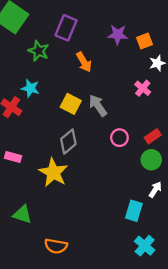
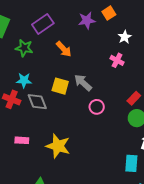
purple rectangle: (66, 28) -> (43, 24), turned 45
orange square: (144, 41) -> (109, 13), moved
pink circle: (119, 138) -> (97, 107), moved
gray diamond: (68, 142) -> (37, 102), moved, turned -60

